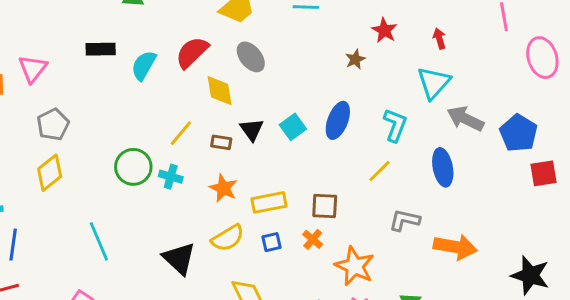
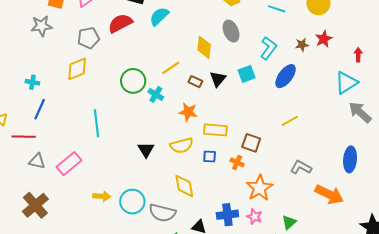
red semicircle: (192, 52) -> (120, 23), moved
brown star: (355, 59) -> (302, 45), moved
blue ellipse: (338, 120) -> (286, 76), moved
cyan L-shape: (395, 125) -> (268, 48), moved
cyan square: (293, 127) -> (247, 74), moved
blue ellipse: (443, 167) -> (350, 159), moved
yellow line: (379, 171) -> (290, 121), moved
orange star: (223, 188) -> (188, 112), turned -30
orange cross: (313, 239) -> (237, 162), turned -32
black triangle: (179, 258) -> (146, 150), size x0.7

